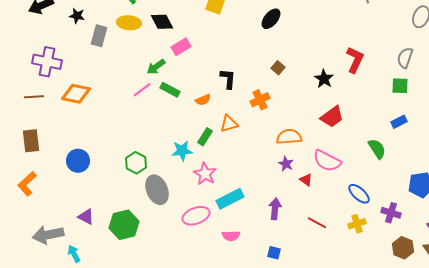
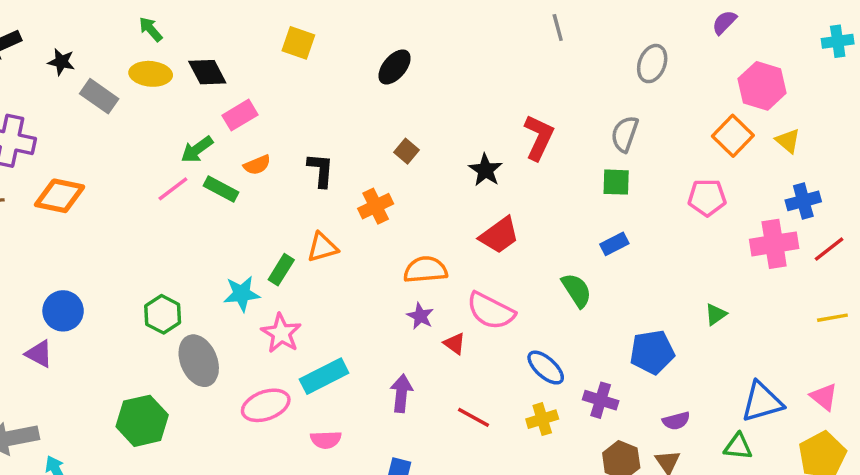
gray rectangle: (99, 36) -> (99, 96), turned -70
orange semicircle: (203, 100) -> (257, 165), moved
purple triangle: (86, 217) -> (39, 354), moved

